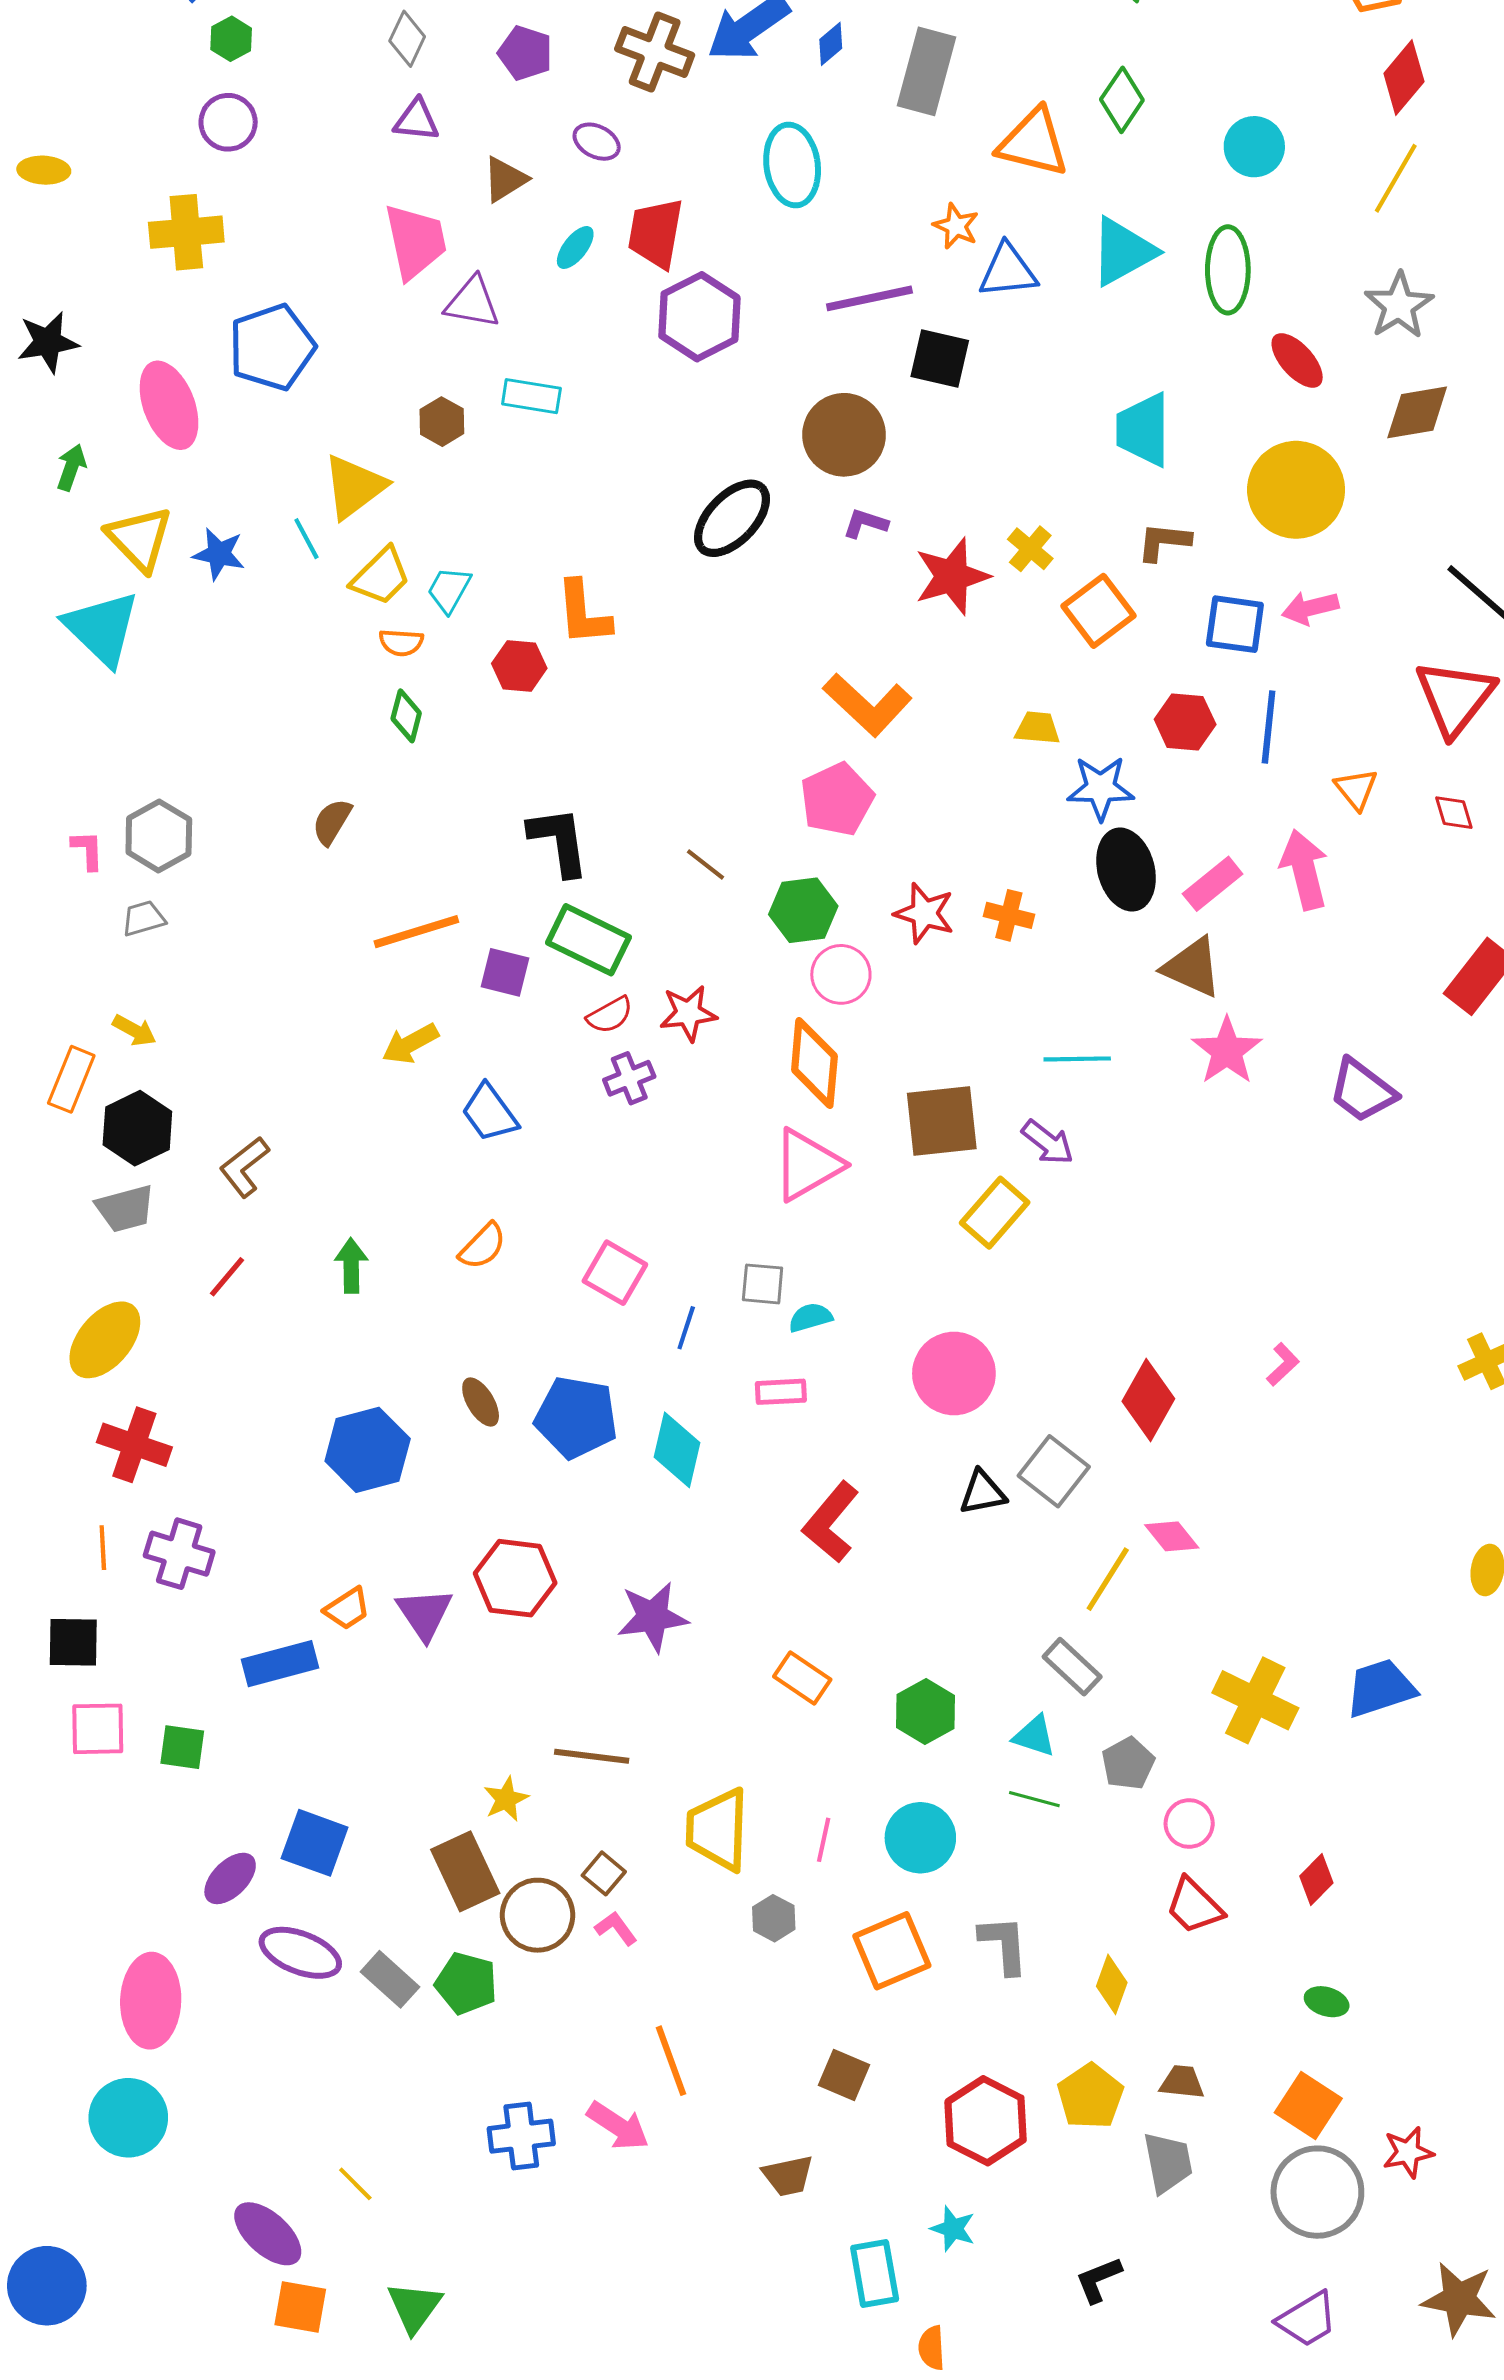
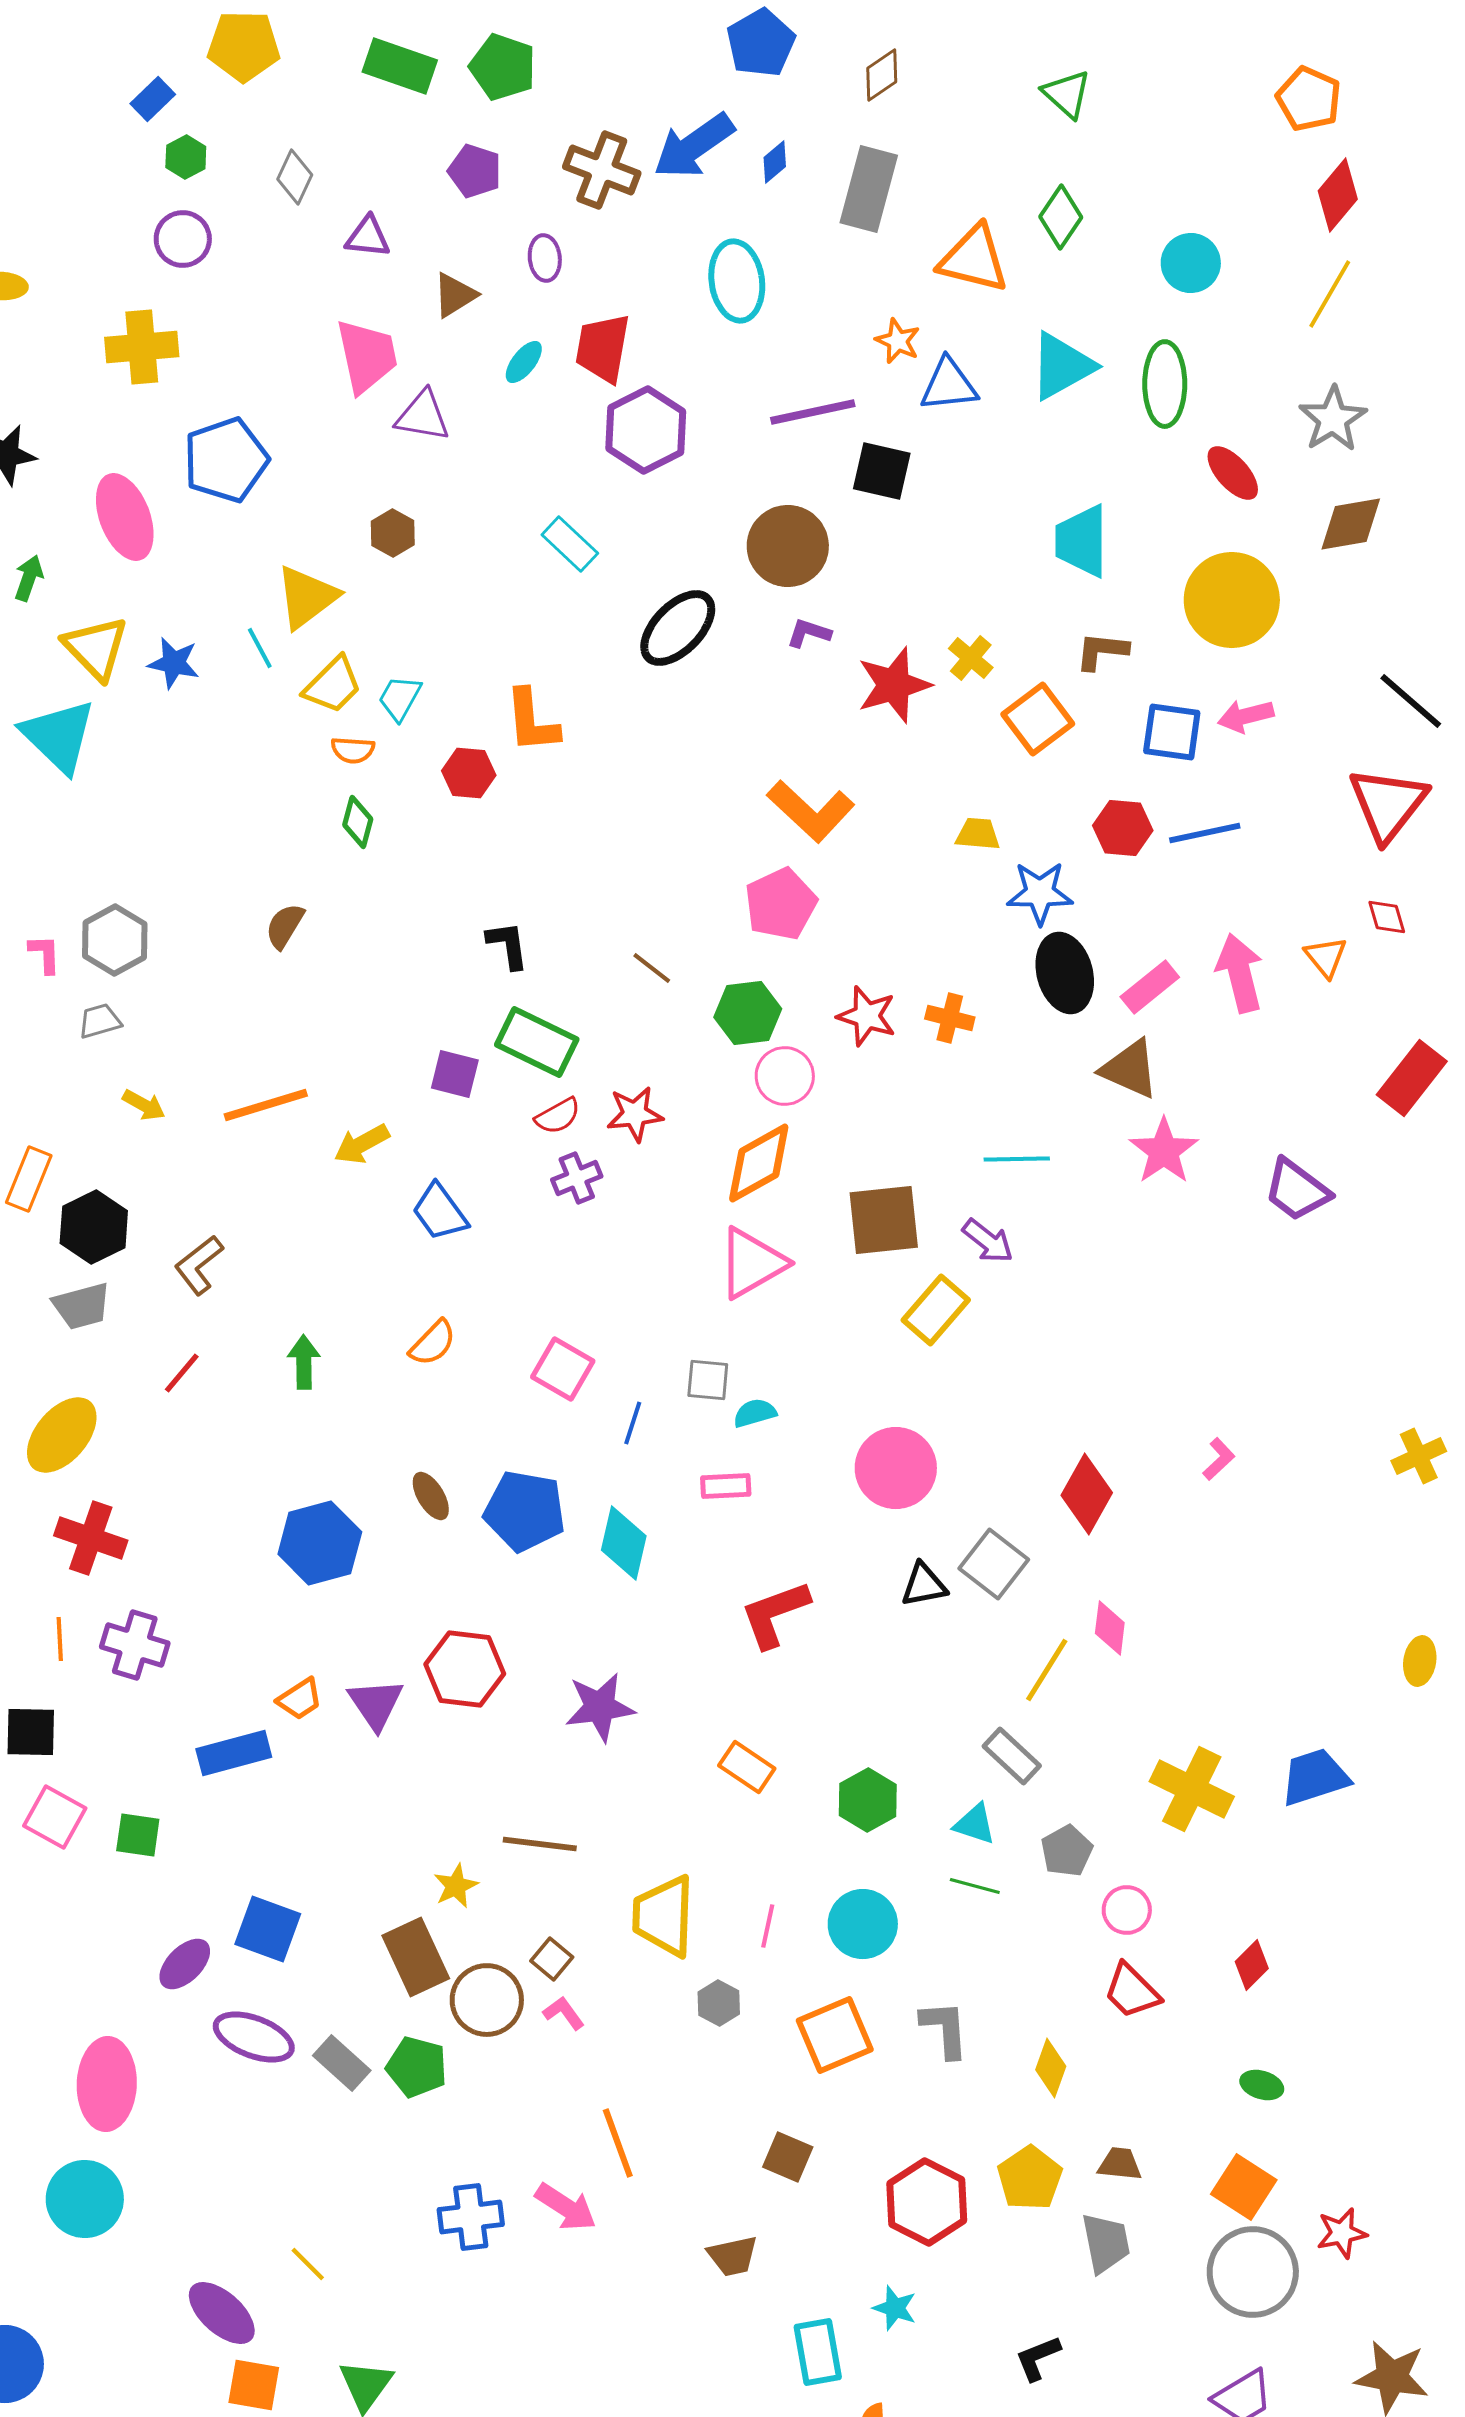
gray diamond: (407, 39) -> (295, 177), moved
purple ellipse: (597, 142) -> (545, 258), turned 57
cyan rectangle: (531, 396) -> (570, 544), moved, turned 34
blue line: (1269, 727) -> (1205, 833), turned 72
orange triangle: (1356, 789) -> (1326, 957), moved
black L-shape: (559, 841) -> (508, 945), size x0.7
orange line: (416, 932) -> (266, 1105), moved
yellow arrow: (134, 1030) -> (144, 1105), moved
orange diamond: (814, 1063) -> (759, 1163), turned 56
red L-shape: (831, 1522) -> (775, 1614), turned 30
pink diamond: (1172, 1536) -> (1110, 1628), turned 46
pink square: (98, 1729) -> (55, 1817), turned 30

